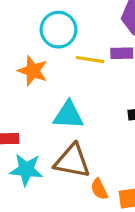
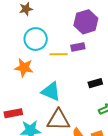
cyan triangle: (68, 115) -> (51, 92), turned 30

